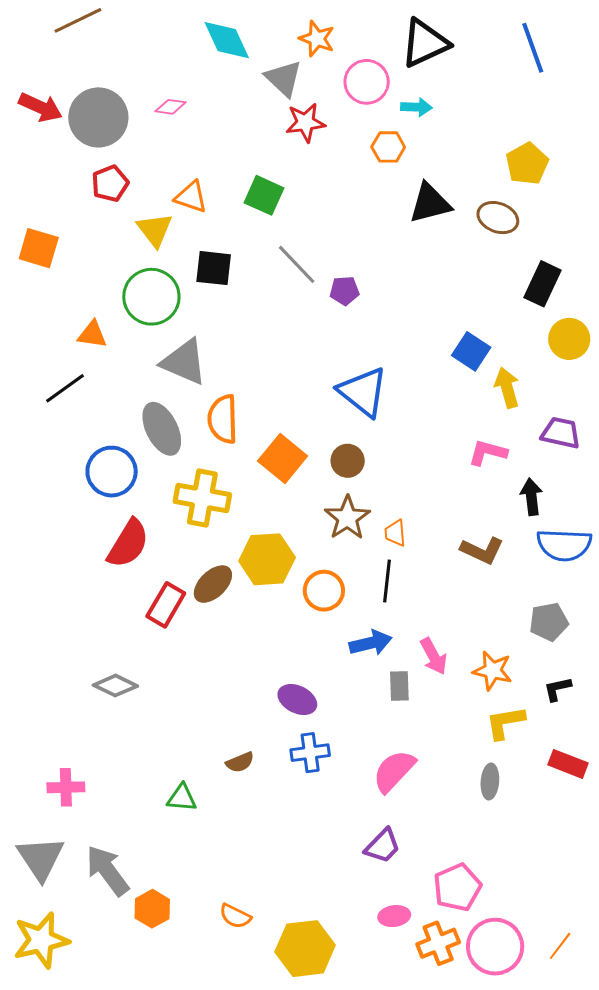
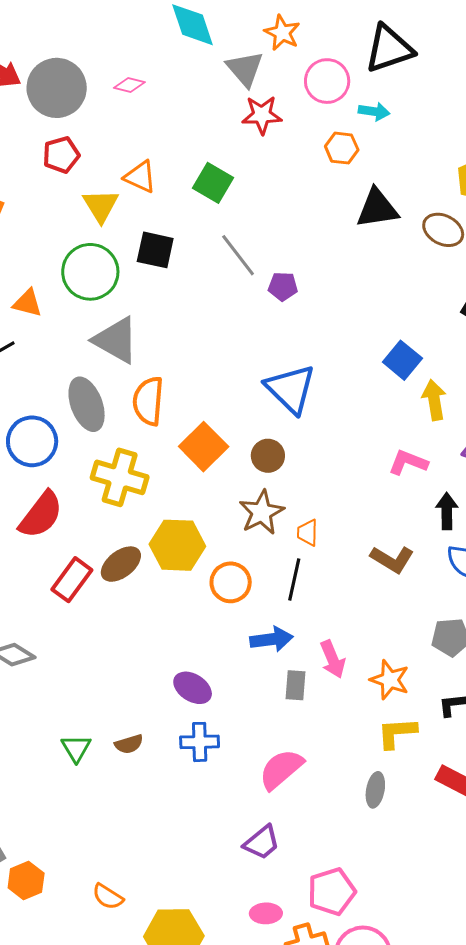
green triangle: (182, 798) -> (76, 748), moved, turned 48

